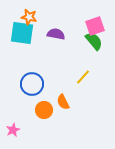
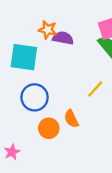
orange star: (29, 17) -> (48, 30), moved
cyan square: (22, 33) -> (24, 57), moved

